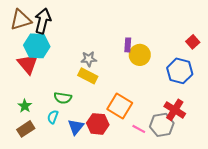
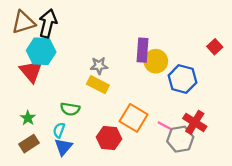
purple rectangle: (128, 45) -> (142, 50), size x1.5
blue hexagon: (180, 71) -> (182, 79), moved
blue triangle: (76, 127) -> (63, 147), moved
pink line: (139, 129) -> (165, 126), moved

